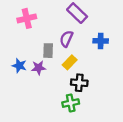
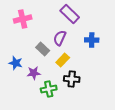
gray rectangle: (48, 51) -> (43, 49), turned -48
purple star: (39, 68) -> (34, 73), moved
green cross: (71, 103) -> (49, 89), moved

